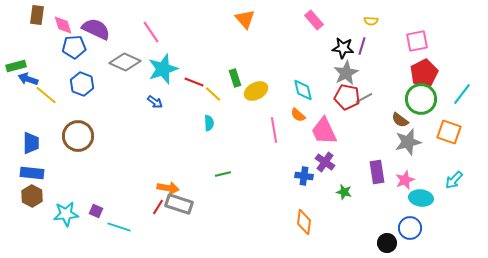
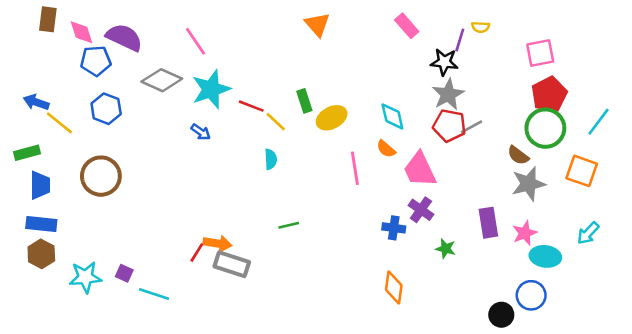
purple line: (362, 46) -> (460, 40), moved
green rectangle: (16, 66) -> (27, 153), moved
red line: (158, 207) -> (197, 253), moved

